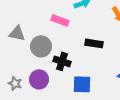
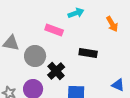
black cross: (62, 61) -> (56, 71), turned 30

